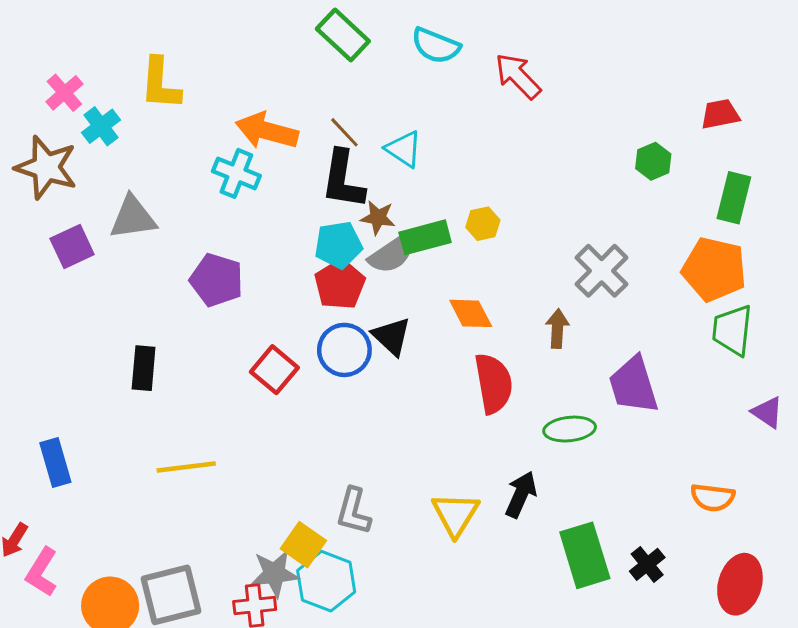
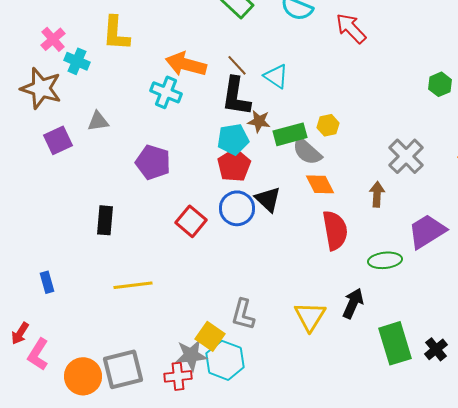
cyan cross: (101, 126) -> (77, 61), turned -30
gray triangle: (133, 218) -> (98, 121), size x0.7
gray semicircle: (392, 254) -> (307, 151), moved, turned 76
purple trapezoid: (633, 385) -> (427, 231), turned 75
blue rectangle: (55, 463) -> (47, 282), size x0.7

